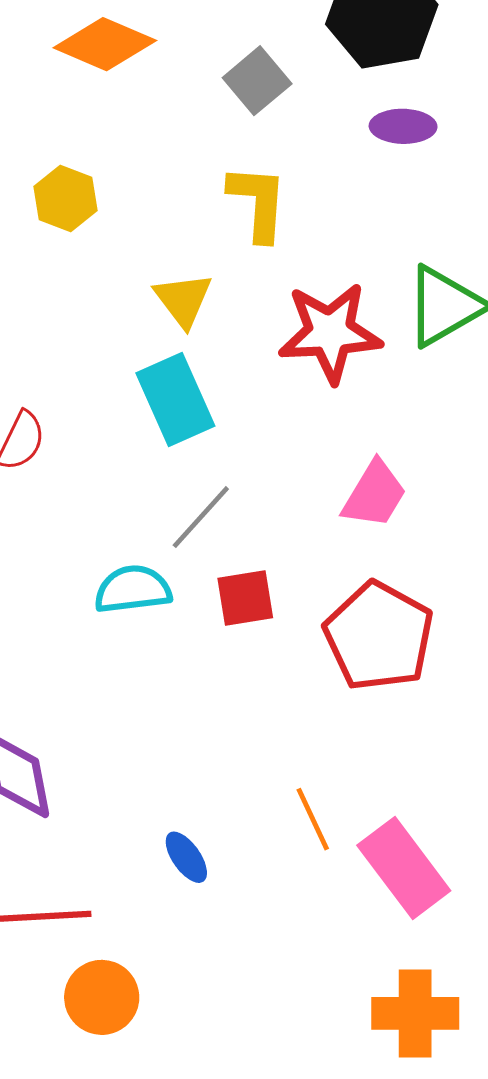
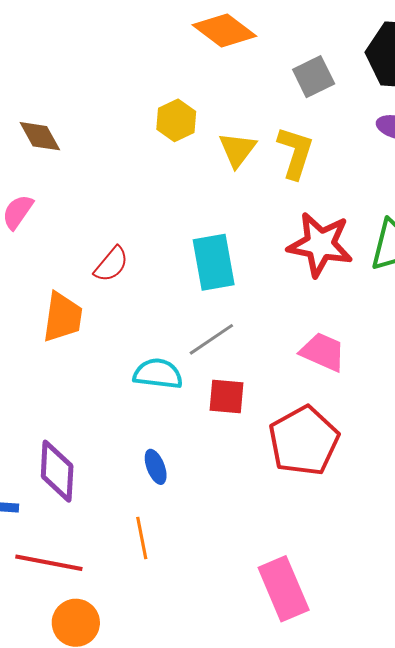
yellow triangle: (183, 300) -> (237, 150), moved
pink trapezoid: (374, 494) -> (323, 352), turned -111
orange line: (313, 819) -> (142, 538), moved
blue ellipse: (186, 857) -> (156, 467), moved

